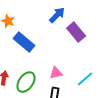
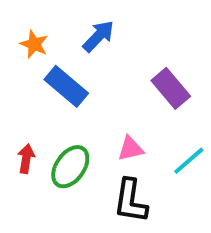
blue arrow: (57, 15) -> (98, 36), moved
purple rectangle: (76, 32) -> (171, 88), moved

